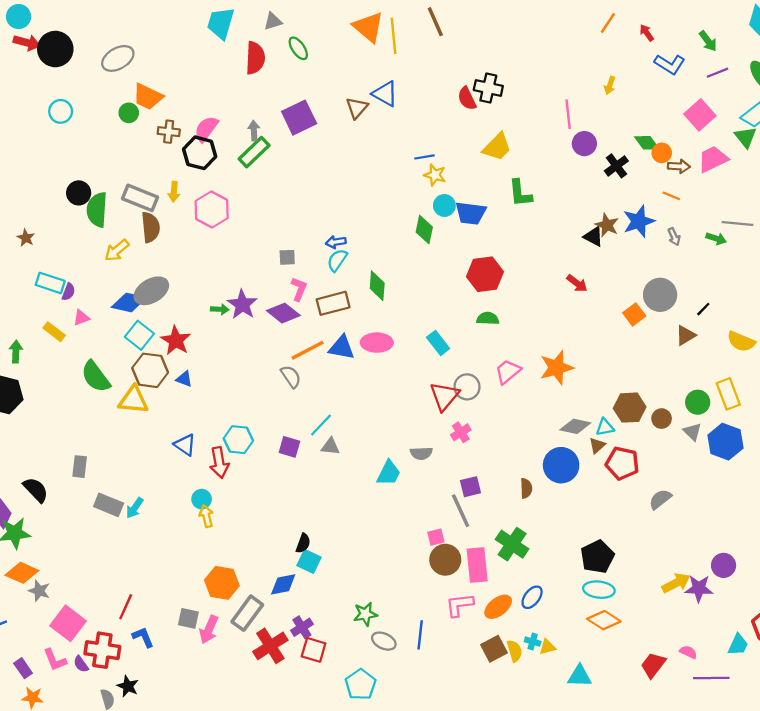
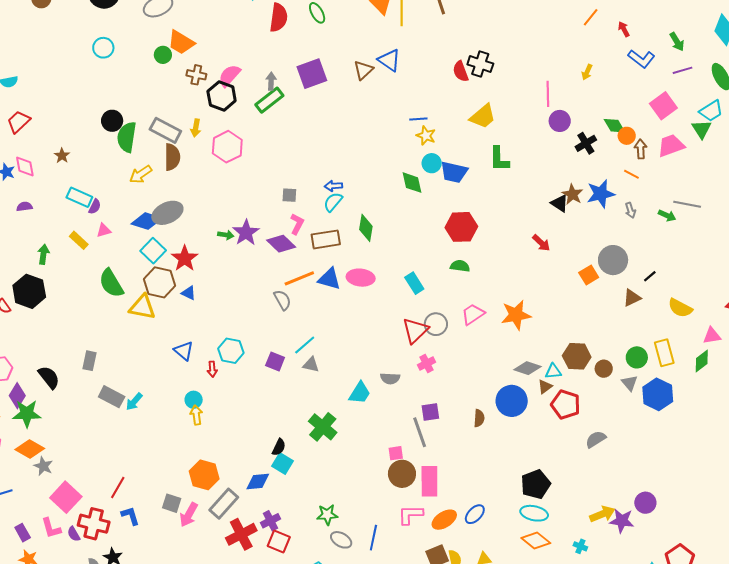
brown arrow: (679, 166) -> (641, 149), turned -102
green diamond: (424, 230) -> (412, 183), turned -30
red arrow: (219, 463) -> (212, 369), size x0.6
green cross: (512, 544) -> (323, 427), moved
cyan cross: (533, 642) -> (580, 546), moved

